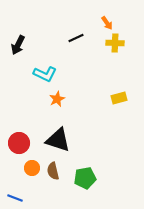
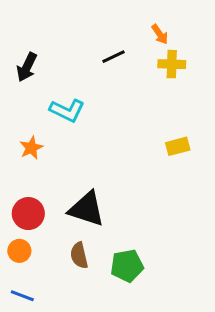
orange star: (57, 99) -> (31, 148), moved
orange circle: (32, 168) -> (19, 251), moved

